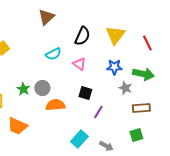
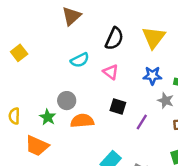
green star: (23, 89) -> (48, 117), moved
purple line: (98, 112) -> (142, 122), moved

